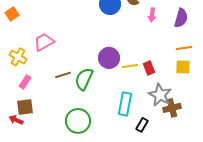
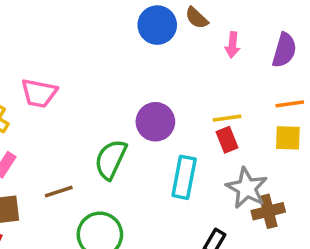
pink trapezoid: (44, 42) -> (39, 93), turned -140
yellow line: (130, 66) -> (227, 118), moved
brown line: (63, 75) -> (59, 192), moved
cyan rectangle: (125, 104) -> (184, 177), moved

